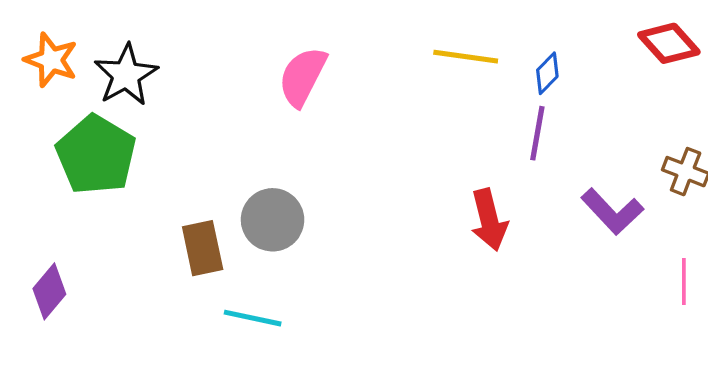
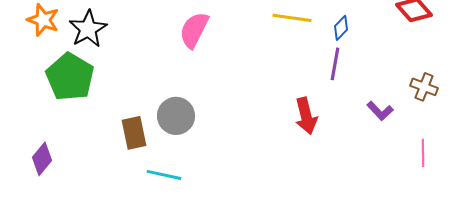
purple L-shape: (612, 211) -> (380, 111), size x0.7

